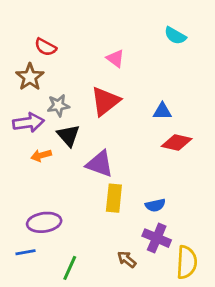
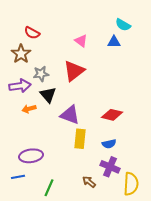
blue triangle: (162, 111) -> (114, 42), moved
red diamond: (177, 143) -> (112, 115), moved

